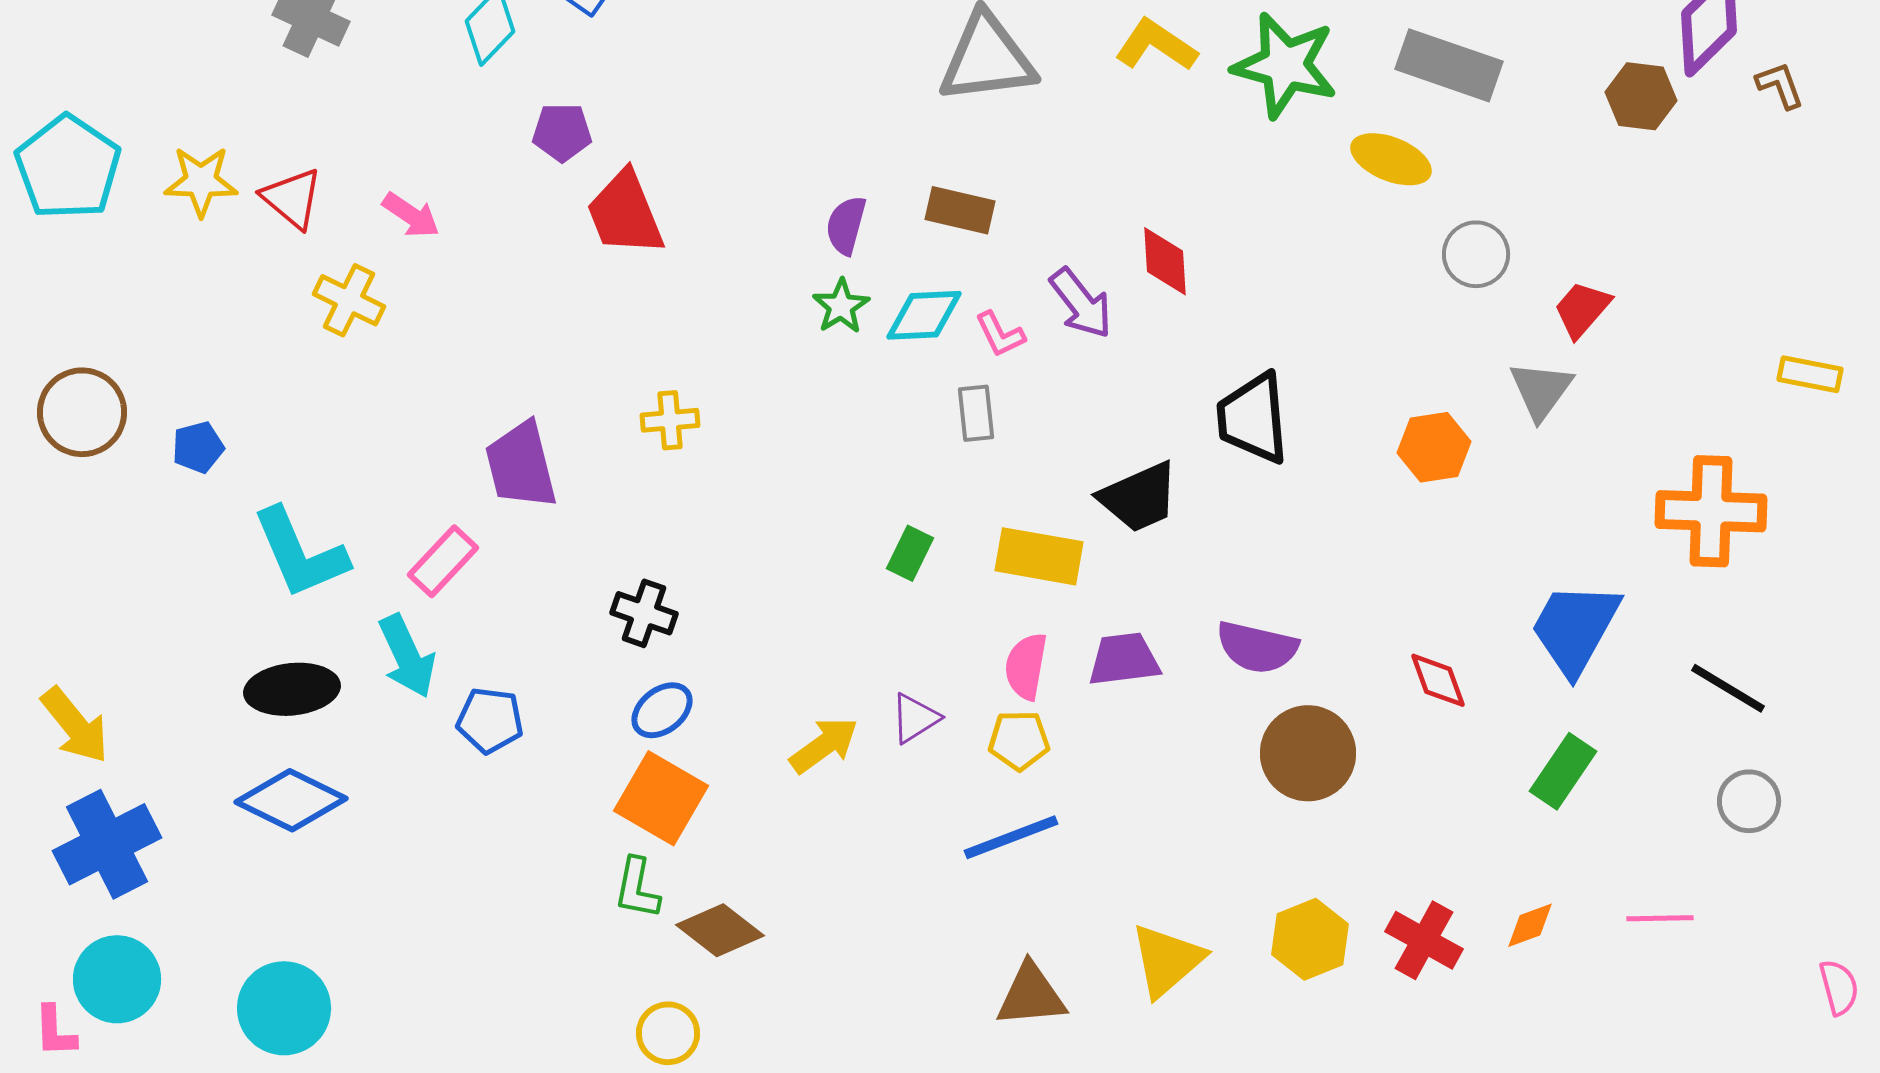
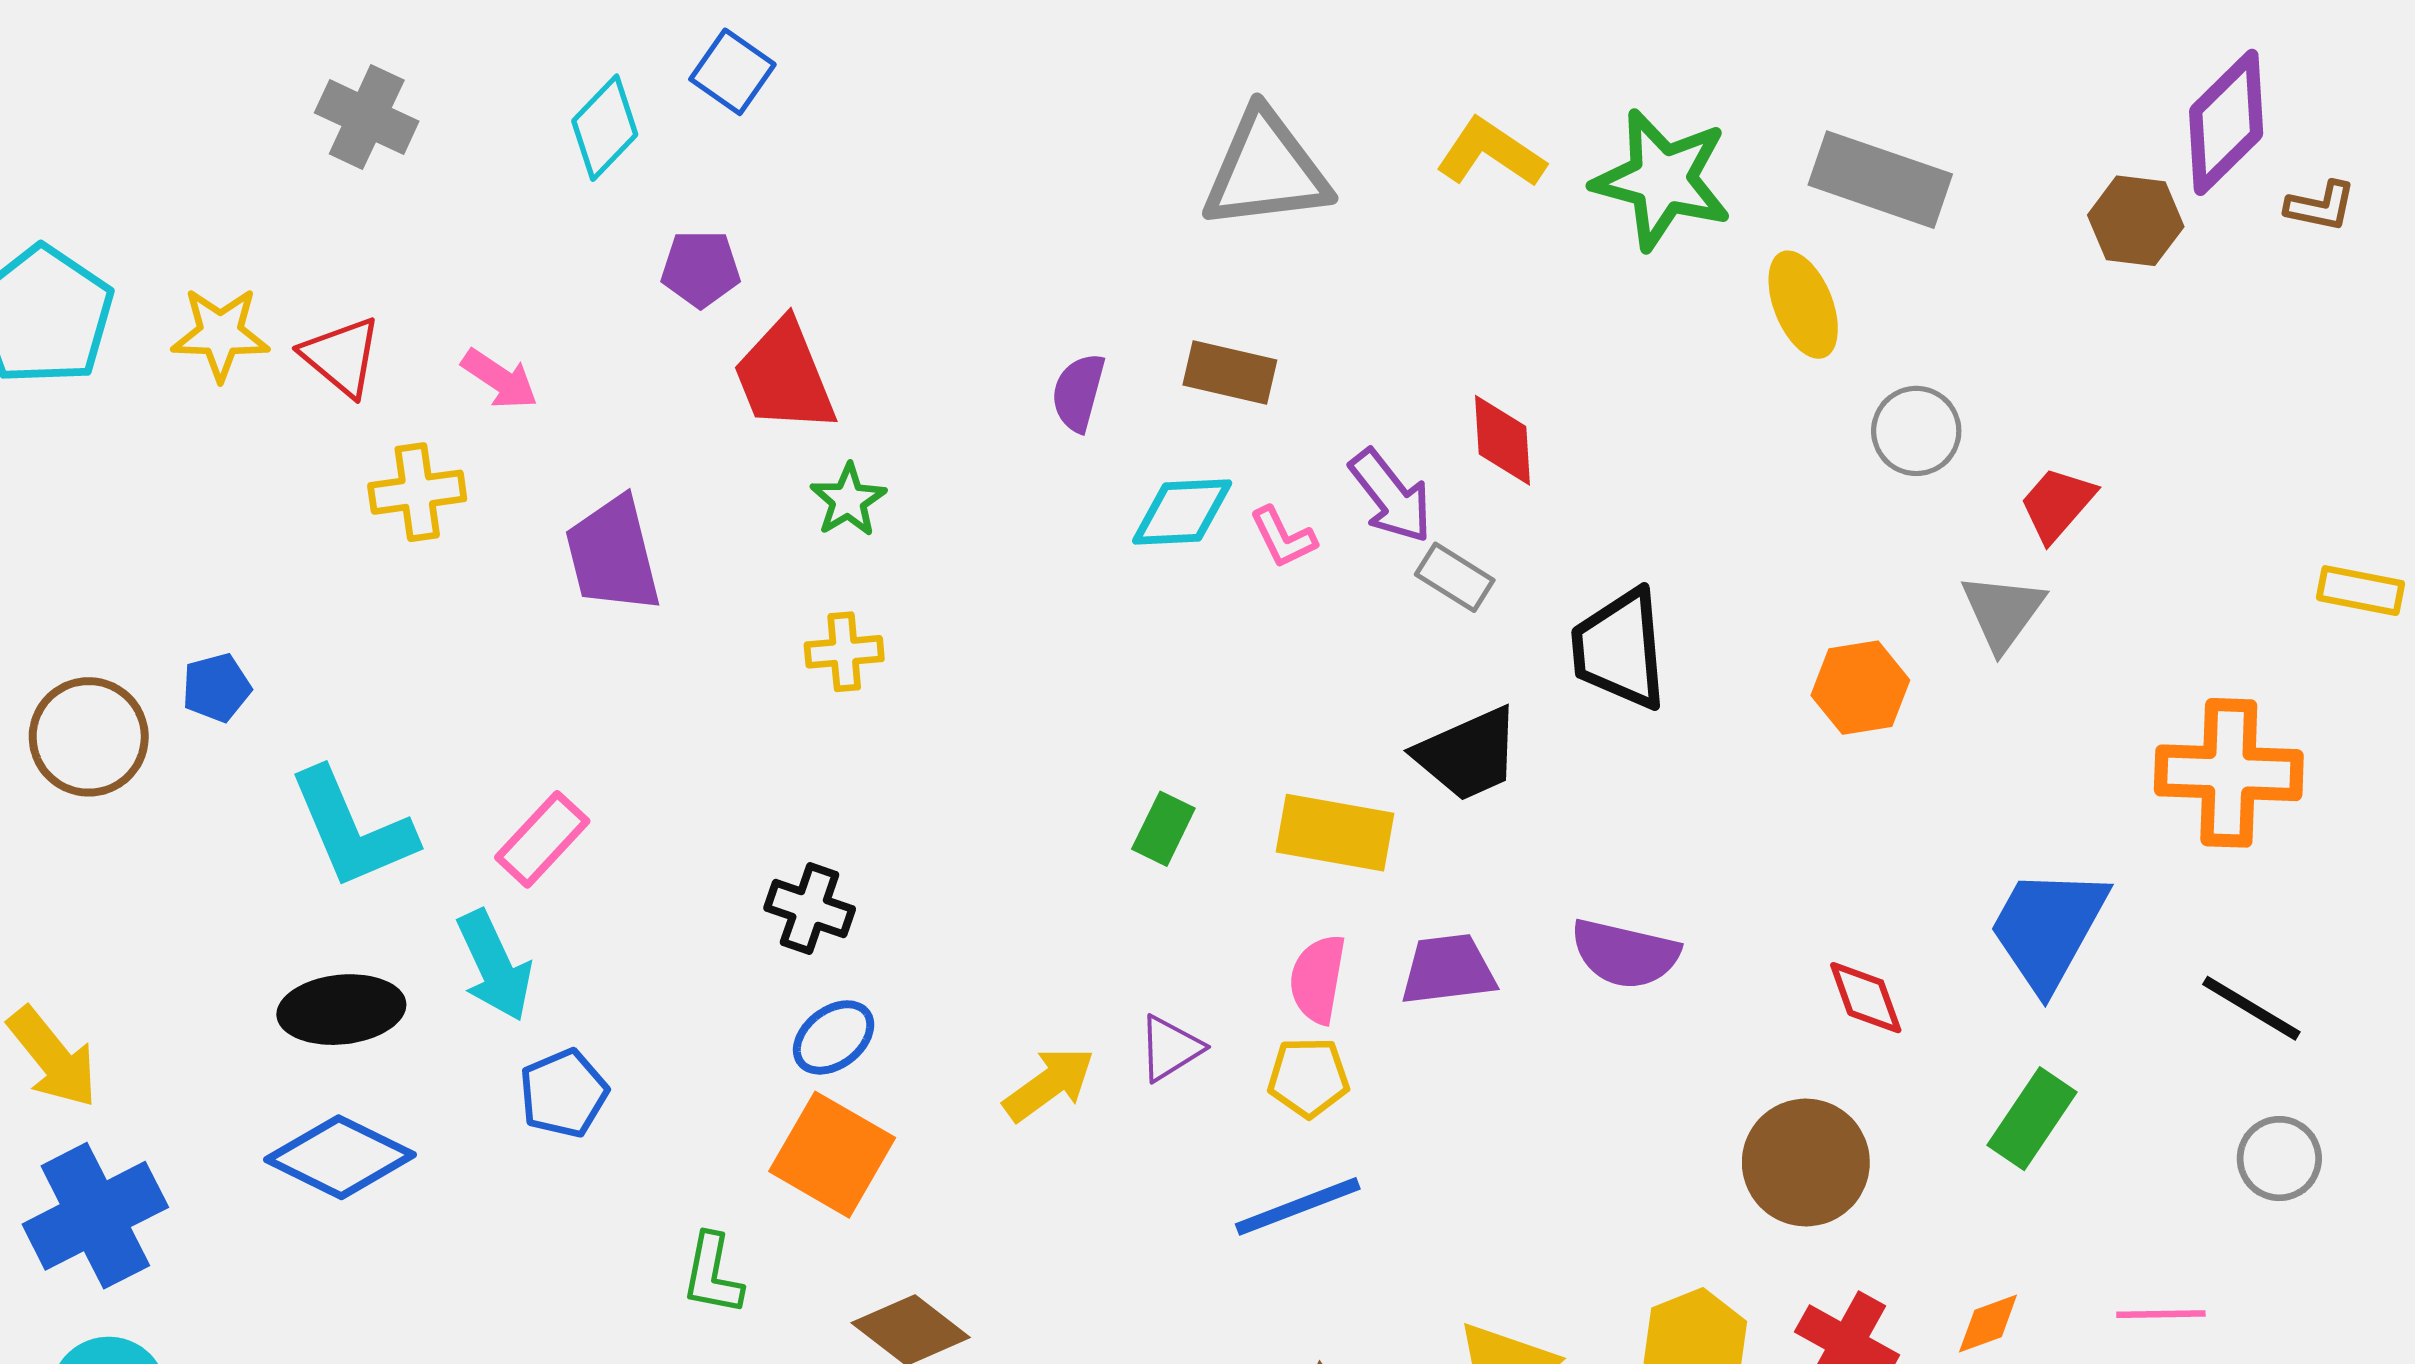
brown L-shape: (1780, 85) -> (2321, 206), turned 122
yellow ellipse: (1391, 159) -> (1803, 305), turned 46
yellow cross: (349, 300) -> (417, 492), turned -34
green star: (841, 306) -> (848, 500), moved
brown circle: (82, 412) -> (89, 737), moved
gray rectangle: (976, 413) -> (1455, 577), moved, turned -52
purple trapezoid: (521, 465) -> (613, 555), moved
blue pentagon: (490, 720) -> (564, 1093), moved, turned -30
brown circle: (1308, 753) -> (1806, 1163), moved
green L-shape: (637, 888) -> (713, 1274), moved

